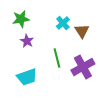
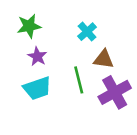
brown triangle: (82, 31) -> (104, 59), moved, turned -49
cyan trapezoid: (27, 77) -> (37, 88), moved

